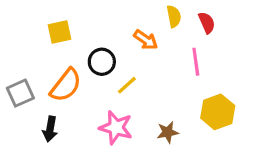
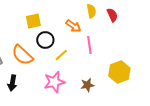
yellow square: (60, 32) -> (33, 21), moved
pink line: (196, 62) -> (89, 45), moved
orange semicircle: (66, 85) -> (22, 55), turned 95
pink star: (116, 128) -> (54, 82), turned -30

